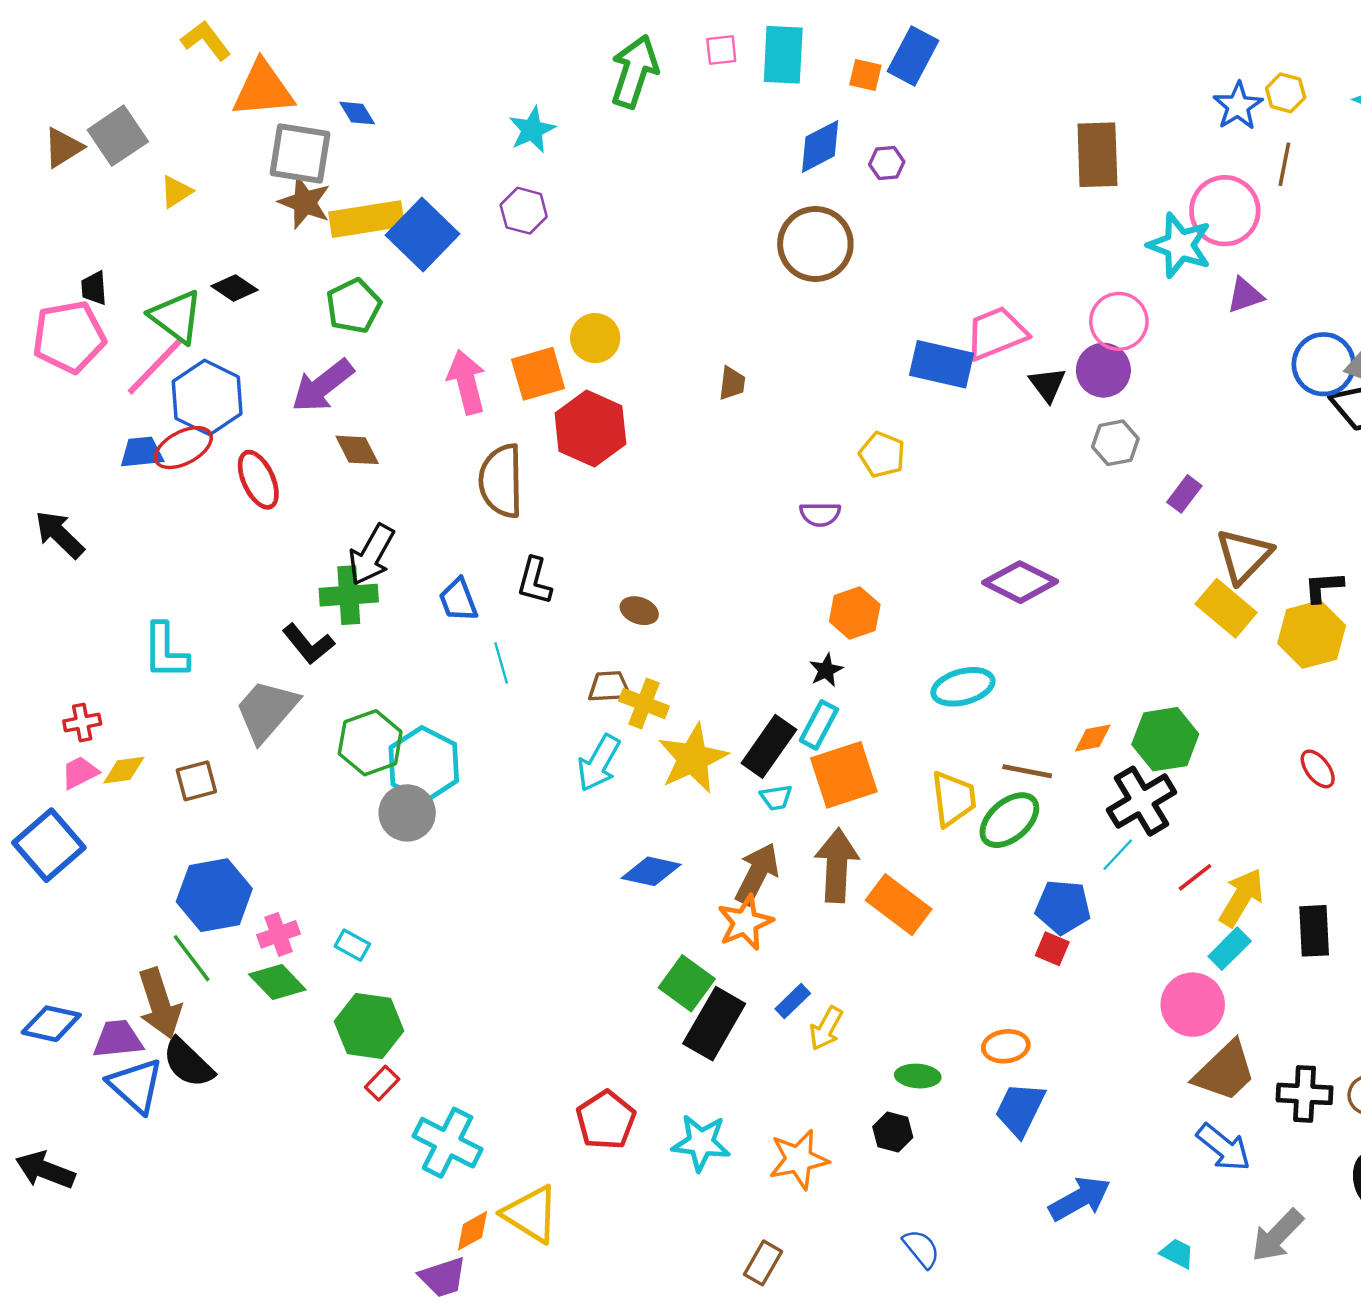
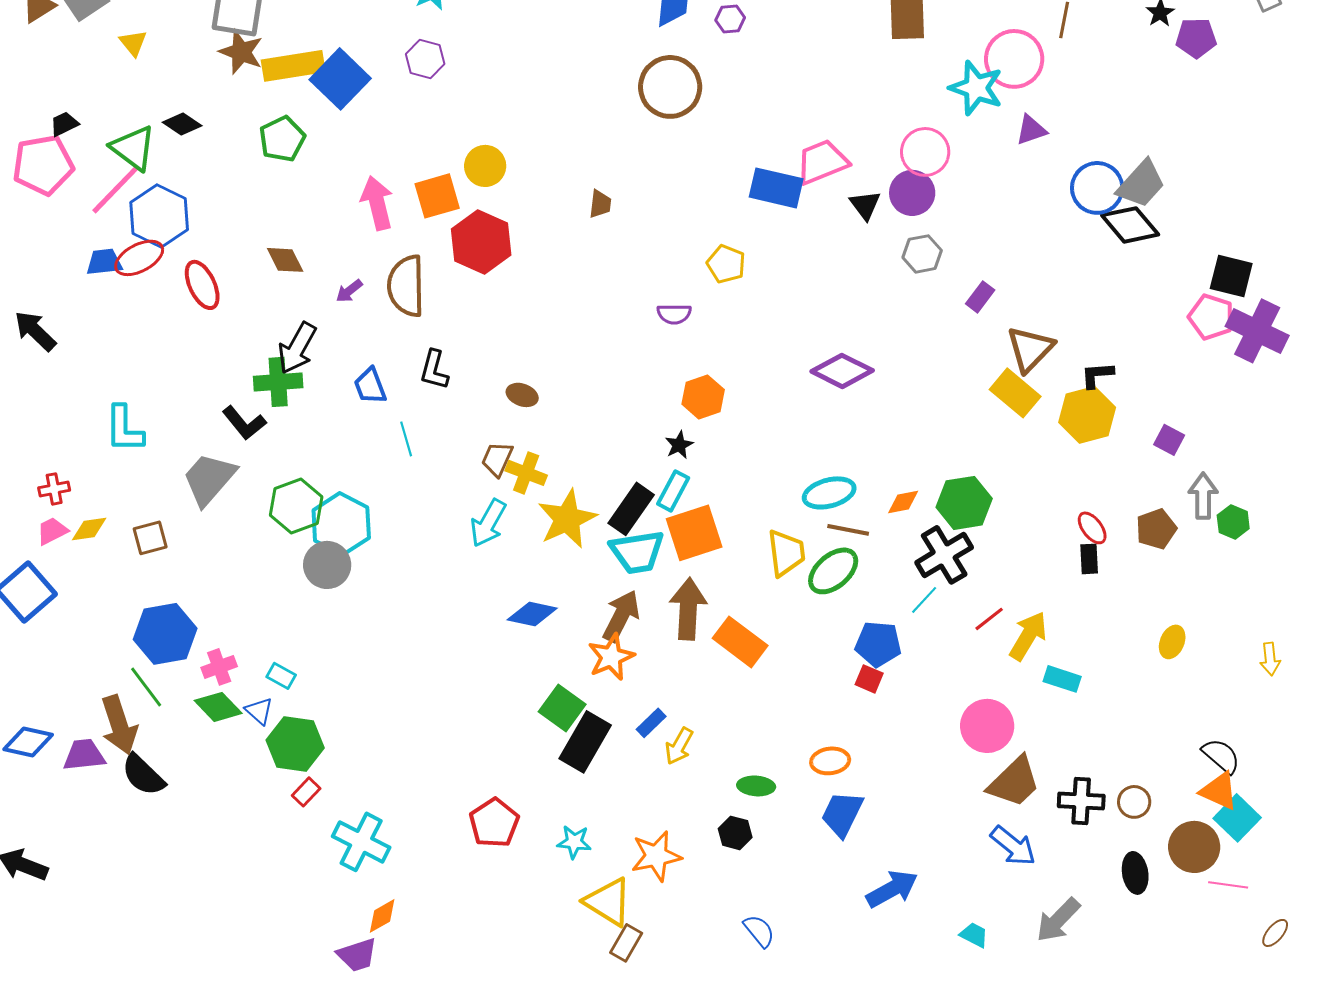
yellow triangle: (176, 192) -> (133, 43), turned -36
black trapezoid: (94, 288) -> (64, 124), turned 68
purple arrow: (323, 386) -> (349, 291), moved, size x0.5
brown trapezoid: (609, 687) -> (497, 459), turned -63
cyan ellipse: (963, 687) -> (829, 493), moved
cyan trapezoid: (776, 798) -> (637, 552), size x2.0
black rectangle: (1314, 931) -> (1089, 559), moved, size x0.7
cyan rectangle: (1230, 949) -> (1062, 679), moved, turned 63
blue triangle: (136, 1086) -> (259, 711), moved, size x0.6
cyan star: (701, 1143) -> (574, 842), size x0.7
yellow triangle: (531, 1214) -> (608, 902), moved

